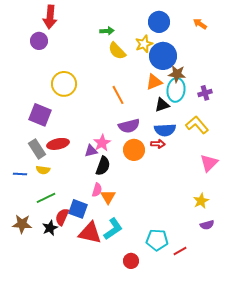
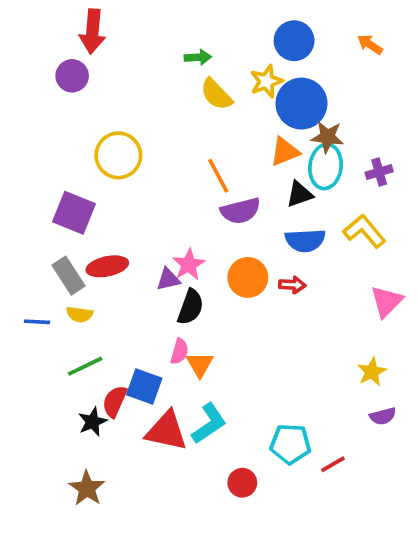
purple semicircle: (129, 126) -> (240, 211), moved
red arrow: (158, 144) -> (292, 285), moved
brown star: (22, 224) -> (87, 488), moved, turned 30

